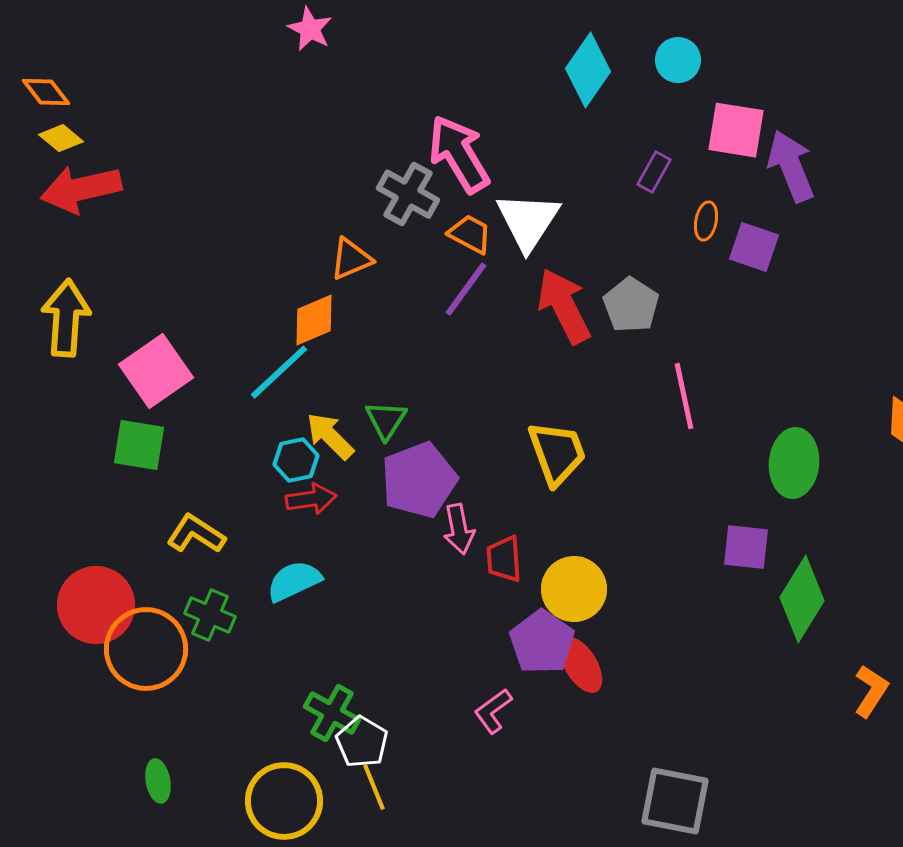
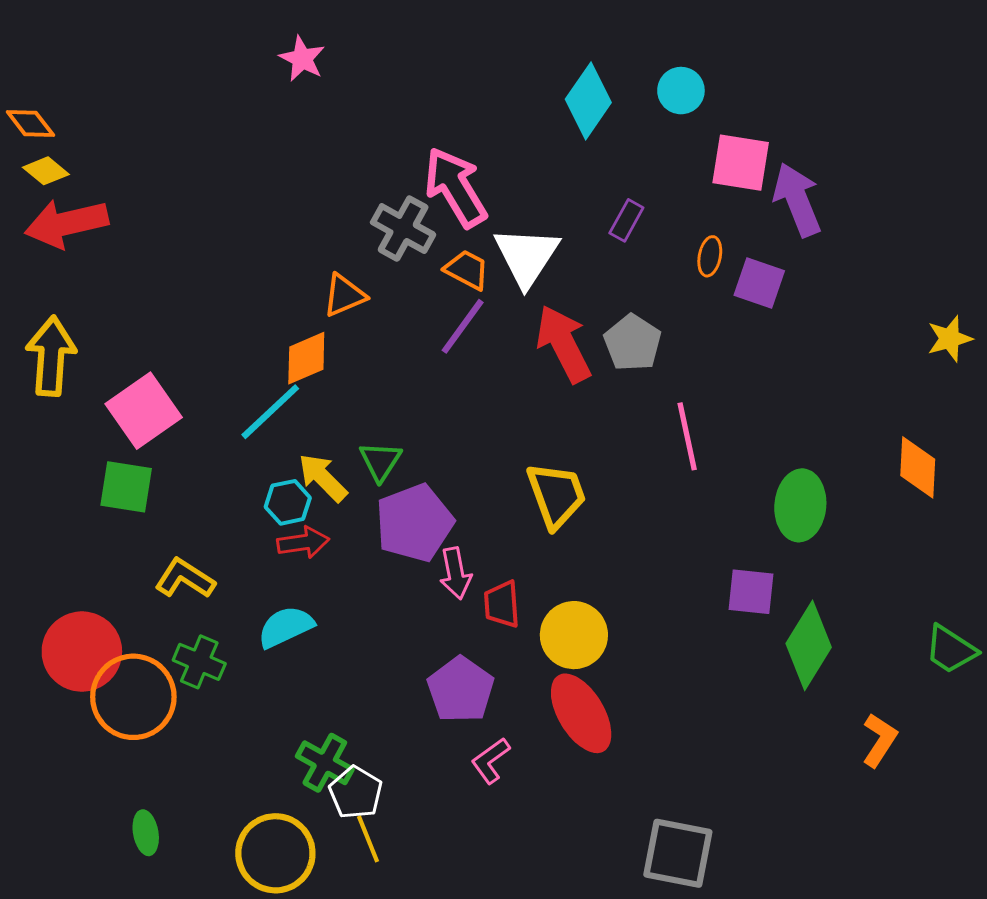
purple rectangle: (654, 172) -> (626, 220), moved
purple pentagon: (542, 642) -> (461, 690), moved
red ellipse: (581, 665) -> (581, 713), size x1.4

